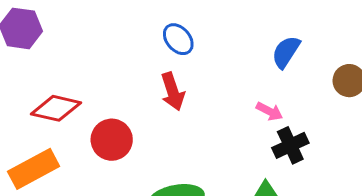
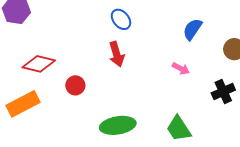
red circle: (112, 140) -> (75, 85), size x0.7
black cross: (290, 145) -> (223, 91), moved

